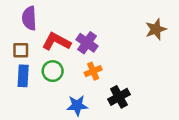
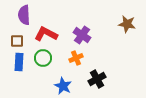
brown star: (156, 29) -> (127, 24), turned 30
purple cross: (87, 43) -> (82, 35), moved
blue star: (77, 105) -> (63, 86), turned 30

